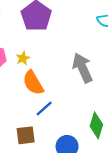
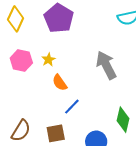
orange semicircle: (33, 83) -> (60, 83), size x0.7

